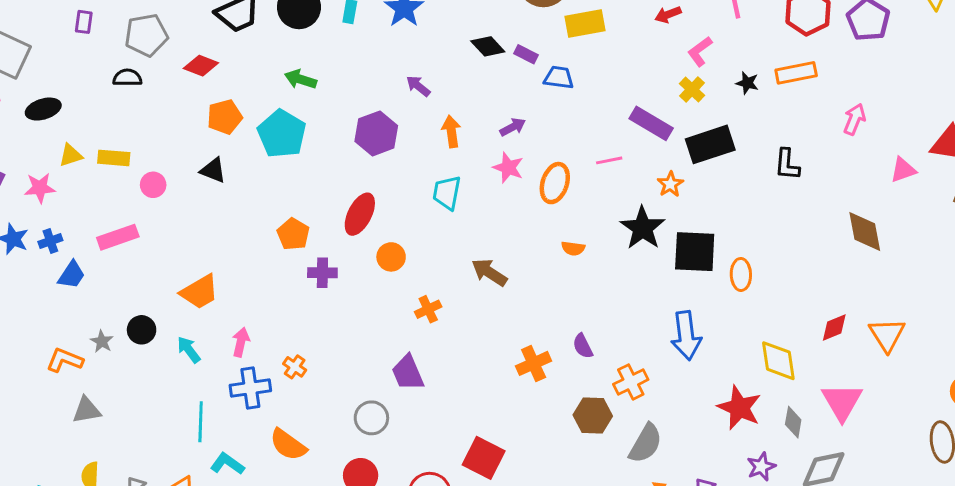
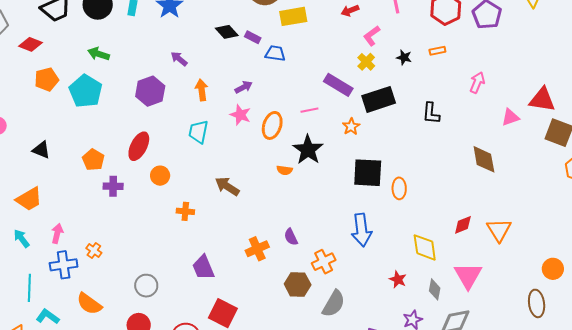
orange rectangle: (796, 73) -> (437, 51), size x0.6
black triangle: (213, 170) -> (41, 150), moved
black star: (643, 228) -> (308, 150), moved
orange cross: (428, 309) -> (185, 211), turned 30
purple trapezoid: (408, 373) -> (203, 267), moved
red star: (739, 408) -> (398, 279), size x0.6

